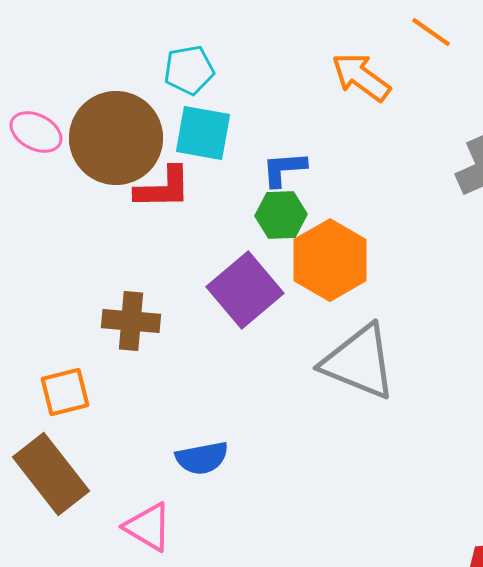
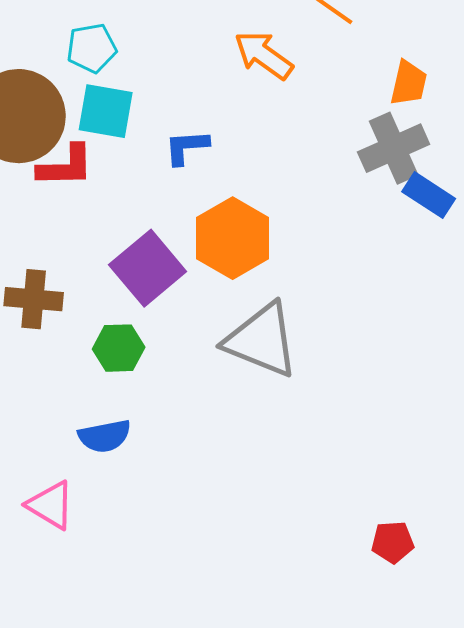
green hexagon: (281, 215) -> (119, 348), moved

